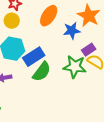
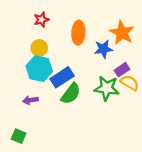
orange ellipse: (49, 16) -> (78, 33), turned -30
yellow circle: (12, 21) -> (39, 48), moved

